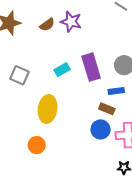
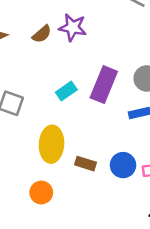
purple rectangle: (91, 67) -> (104, 85), turned 44
brown rectangle: (107, 109) -> (85, 164), moved

